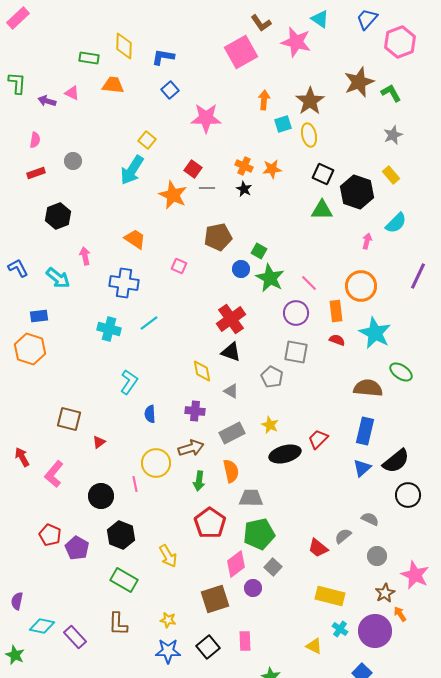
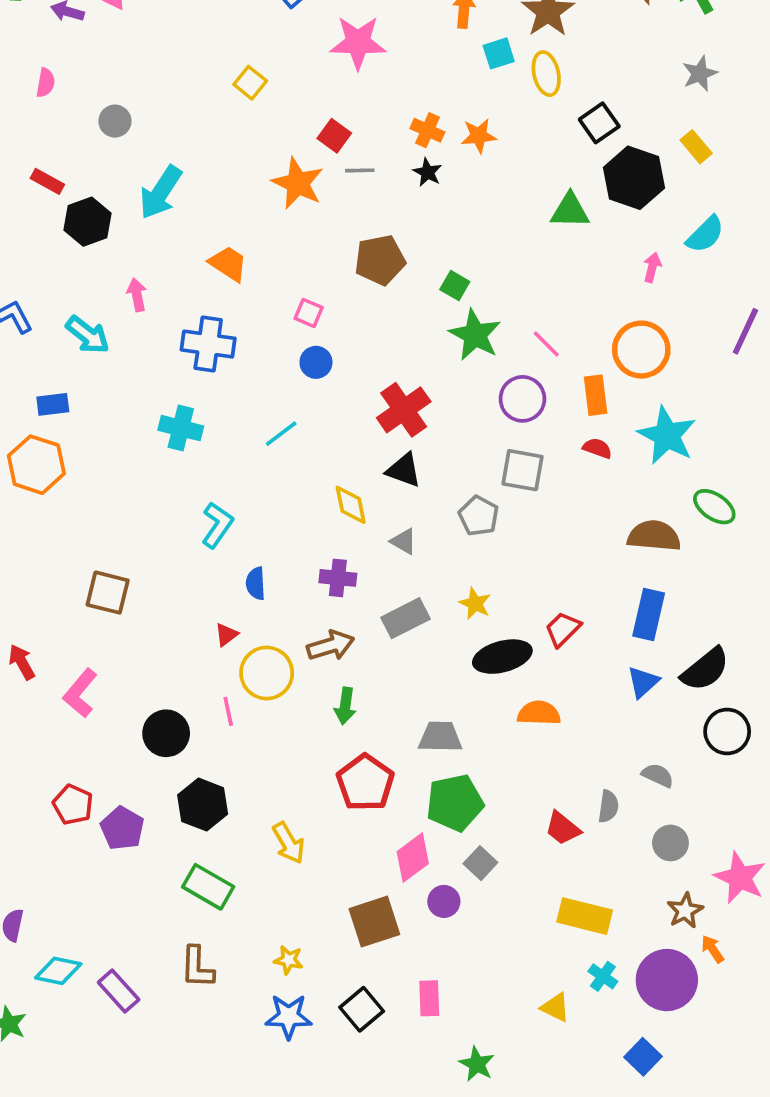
cyan arrow: (132, 170) -> (161, 192), moved
red rectangle: (36, 173) -> (47, 181), moved, turned 48
black square: (323, 174) -> (599, 123), moved, turned 30
blue circle: (241, 269) -> (316, 362), moved
cyan line: (149, 323) -> (281, 434), moved
red triangle: (99, 442) -> (226, 635), moved
orange semicircle: (231, 471) -> (539, 713), moved, turned -75
gray semicircle: (343, 536) -> (608, 806), turned 138

